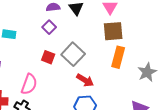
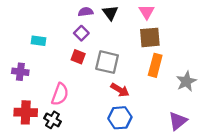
gray square: (73, 54) -> (107, 62), turned -30
red square: (48, 57) -> (78, 57), moved

